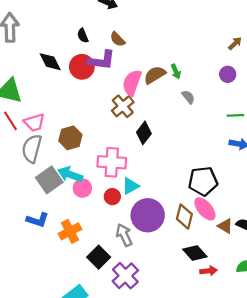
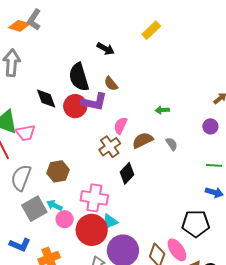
black semicircle: (83, 36) -> (79, 77), size x2.0
green arrow: (176, 71) -> (162, 110), moved, turned 104
brown semicircle: (155, 75) -> (143, 140), moved
pink semicircle: (132, 83) -> (120, 126), size x0.7
pink trapezoid: (34, 123) -> (26, 133), moved
cyan arrow: (70, 174) -> (54, 205), size x0.7
black pentagon: (203, 181) -> (196, 224), moved
red circle: (112, 197) -> (92, 230), size x2.0

